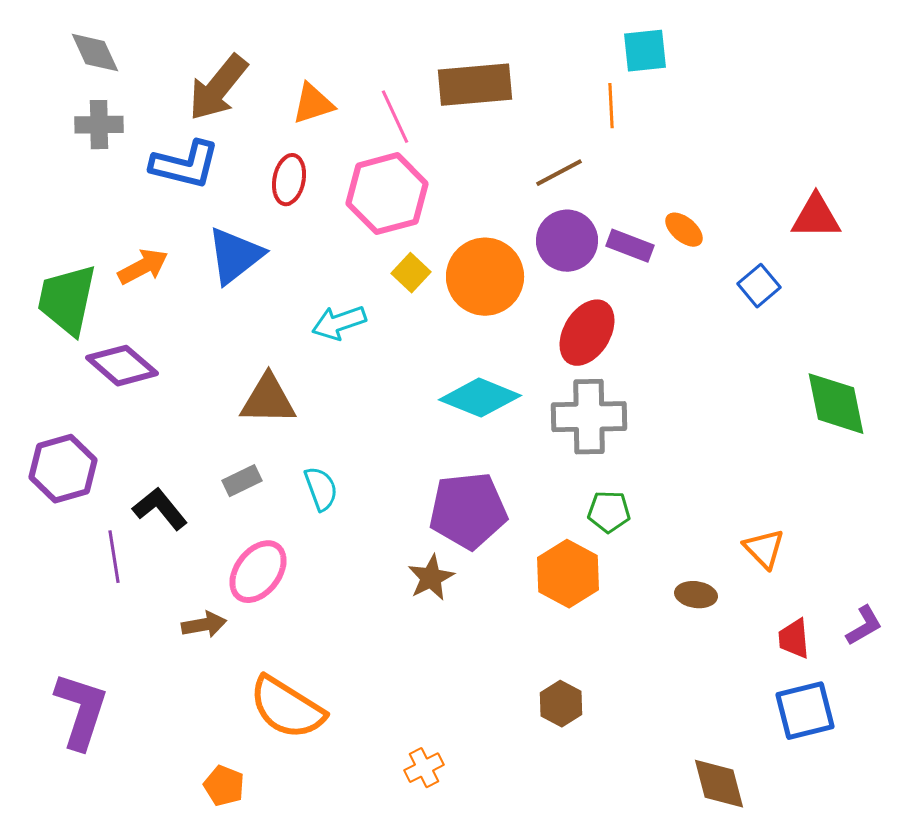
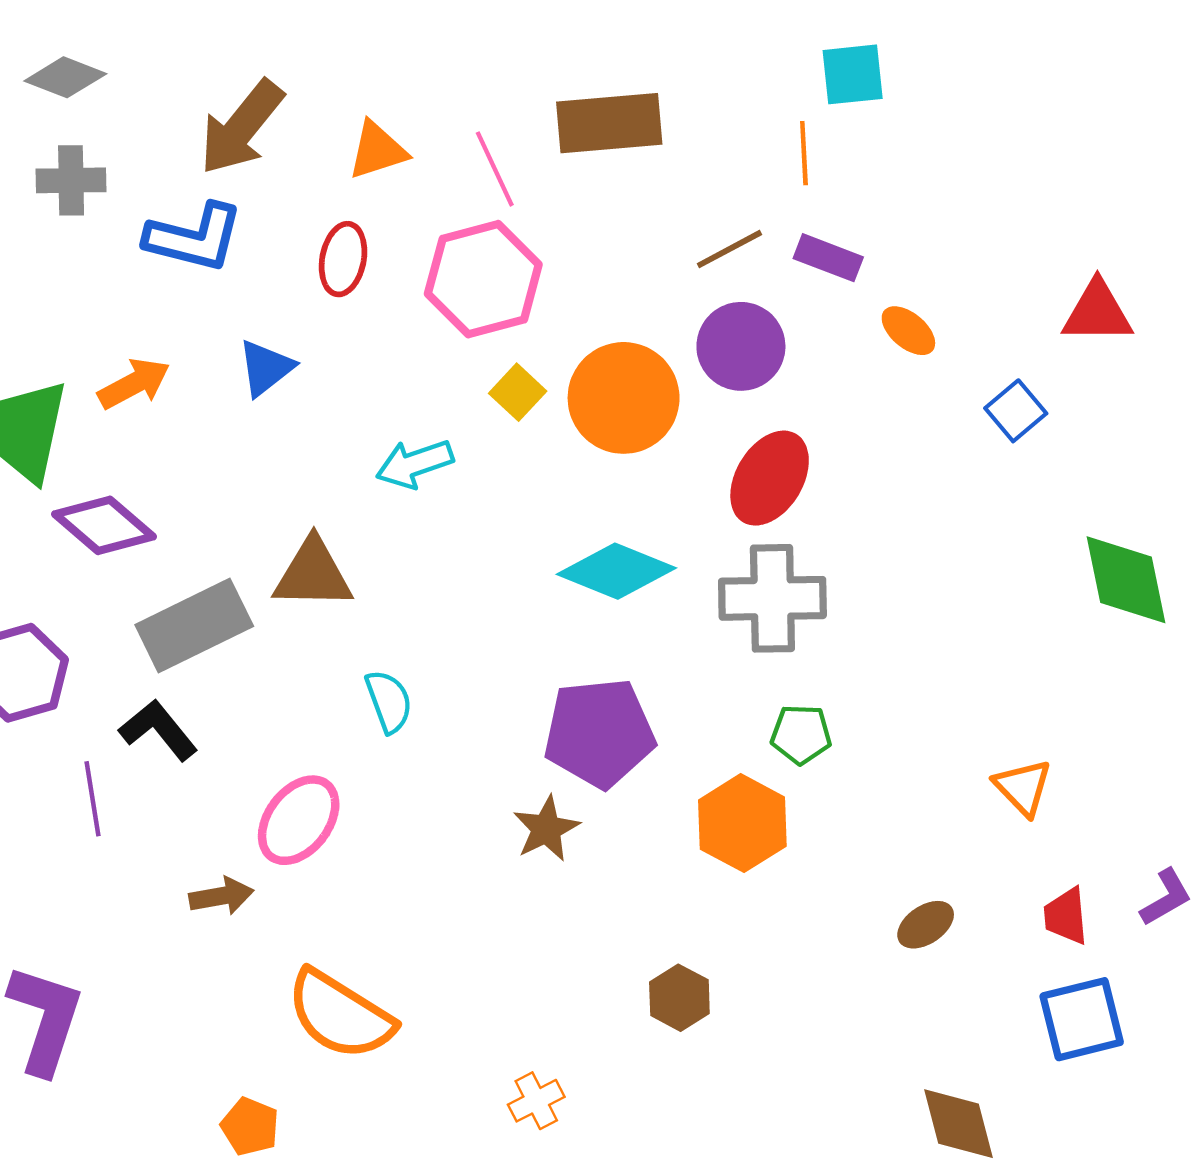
gray diamond: (95, 53) -> (65, 77), turned -44
purple rectangle: (630, 246) -> (828, 258), moved
blue triangle: (235, 256) -> (266, 368), size x0.7
gray rectangle: (242, 481) -> (194, 626), moved, size x2.0
brown ellipse: (696, 595) -> (926, 925), moved, turned -42
brown hexagon: (561, 704) -> (679, 998), moved

